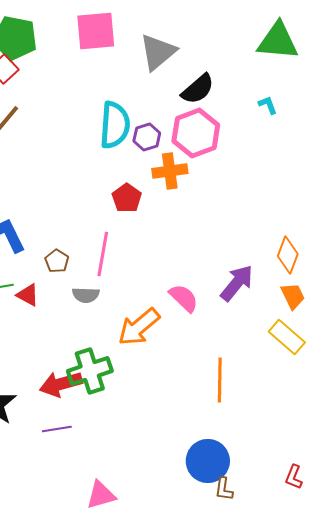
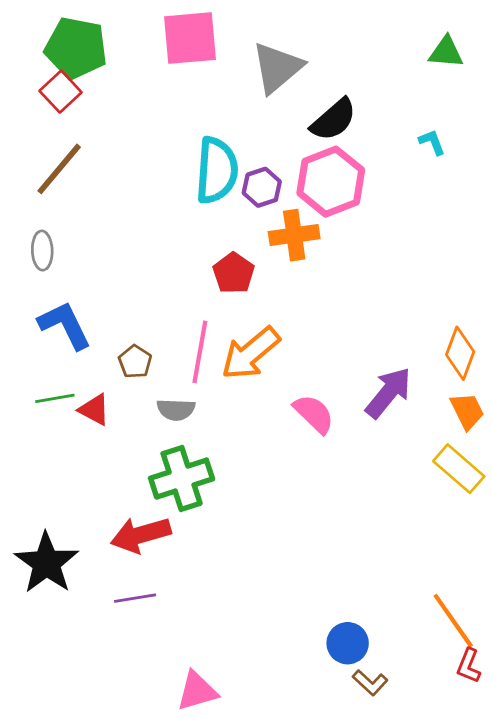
green triangle: (278, 41) -> (446, 52), size x0.6
orange arrow: (139, 327) -> (251, 353), moved
green cross: (90, 371) -> (182, 479), moved
orange line: (220, 380) -> (453, 621), moved, turned -36
blue circle: (208, 461) -> (348, 643), size x0.7
brown L-shape: (224, 489) -> (370, 683), turned -55

